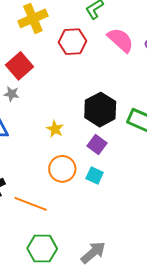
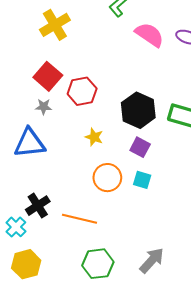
red hexagon: (73, 42) -> (82, 91), moved

